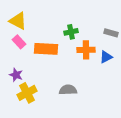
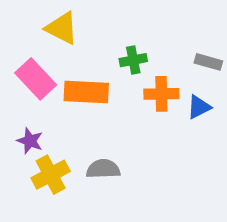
yellow triangle: (18, 21) -> (62, 28), moved
pink rectangle: (19, 42) -> (36, 79), size x1.5
gray semicircle: (68, 90) -> (103, 169), moved

